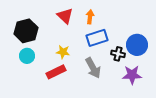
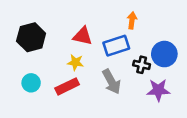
red triangle: (65, 16) -> (83, 36), moved, turned -30
orange arrow: (90, 17) -> (132, 20), moved
cyan circle: (27, 56) -> (31, 83), moved

